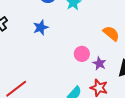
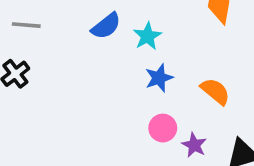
blue star: (41, 28) -> (159, 78), moved

